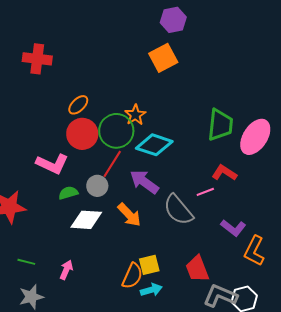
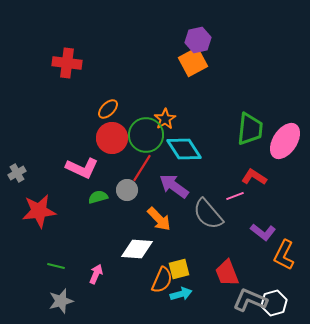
purple hexagon: (173, 20) -> (198, 40), moved
cyan diamond: (154, 145) -> (184, 149), turned 39
white diamond: (86, 220) -> (137, 249), moved

